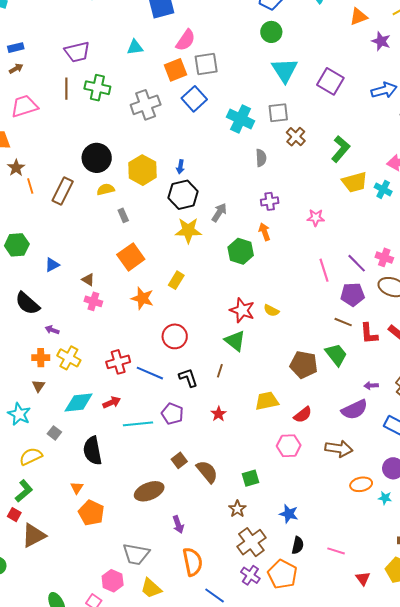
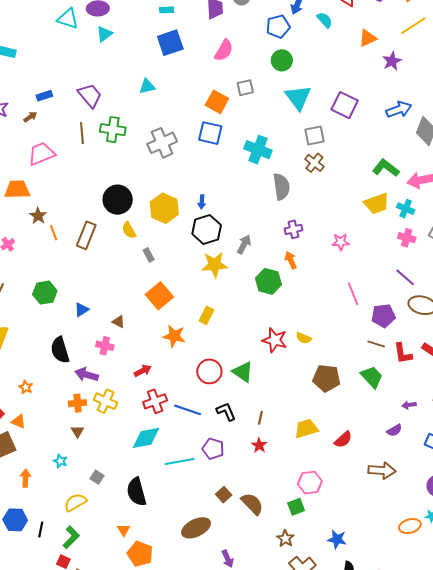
pink semicircle: (186, 40) -> (224, 50), moved
purple star: (381, 41) -> (392, 61), turned 30
blue rectangle: (16, 48) -> (44, 96), moved
purple trapezoid: (77, 52) -> (90, 95), turned -112
gray square: (206, 64) -> (245, 88), moved, size x0.7
orange square: (175, 70) -> (217, 102), moved, turned -35
blue square: (194, 99) -> (210, 133), turned -30
gray square: (278, 113) -> (315, 136), moved
green L-shape: (341, 149) -> (386, 168), moved, turned -88
gray semicircle: (261, 158) -> (281, 187), size x1.5
yellow semicircle: (106, 189) -> (129, 230), turned -102
pink cross: (384, 257) -> (407, 238), moved
purple line: (357, 263) -> (405, 277), moved
pink cross: (93, 301) -> (105, 346), moved
black semicircle: (27, 303) -> (60, 350), turned 36
purple arrow: (52, 330) -> (87, 375), size x1.6
green triangle: (235, 341) -> (243, 372), moved
brown pentagon: (304, 365) -> (326, 378), moved
brown line: (220, 371) -> (260, 418), moved
cyan diamond: (79, 402) -> (146, 438), moved
red arrow: (112, 402) -> (143, 371), moved
purple semicircle: (355, 410) -> (394, 430), size x0.6
cyan star: (19, 414) -> (60, 461), size x0.6
pink hexagon: (289, 446) -> (310, 483), moved
orange ellipse: (361, 484) -> (410, 526), moved

